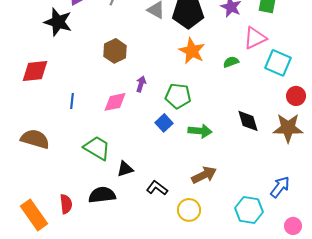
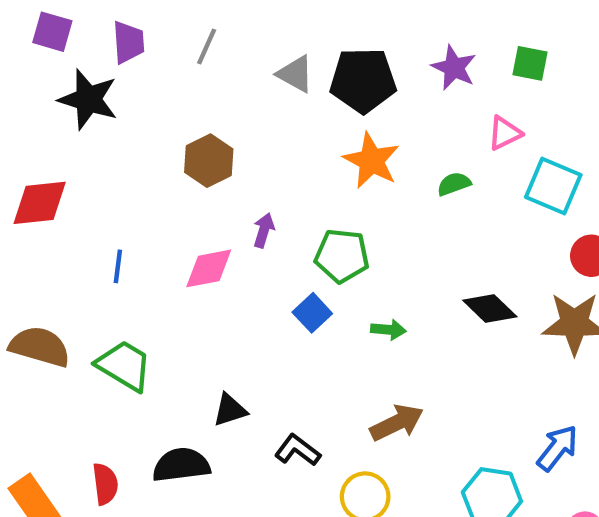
pink triangle: (255, 38) -> (505, 133), size x0.7
black diamond: (248, 121) -> (490, 309), turned -30
green arrow: (200, 131) -> (388, 330), size x0.7
green trapezoid: (97, 148) -> (124, 366), moved

